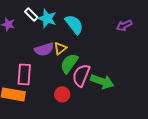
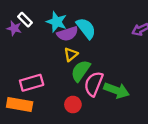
white rectangle: (31, 14) -> (25, 20), moved
purple semicircle: (44, 49) -> (67, 34), moved
pink rectangle: (24, 74) -> (32, 83), turned 70

